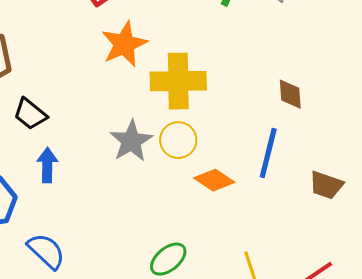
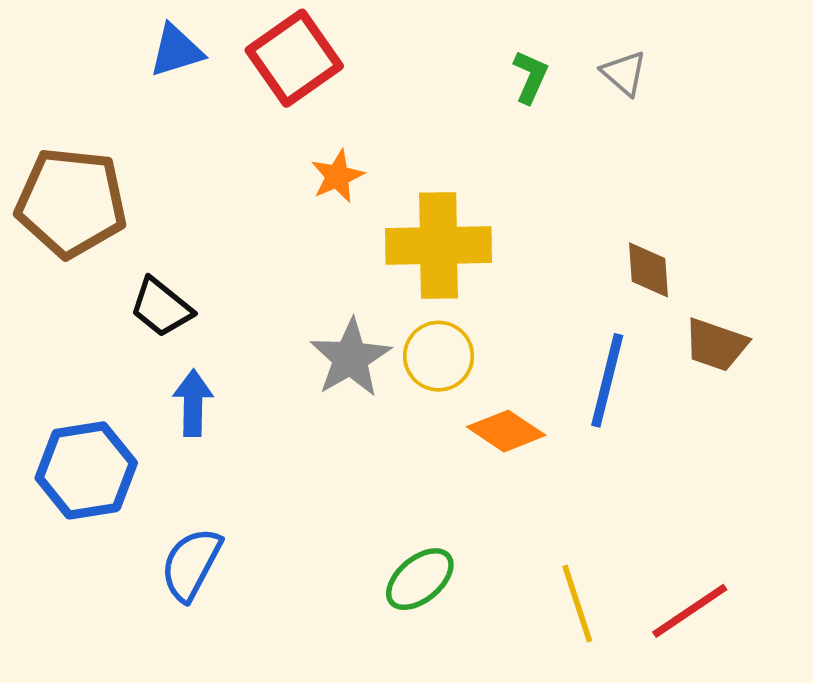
orange star: (124, 44) -> (337, 176), size x0.6
brown trapezoid: (326, 185) -> (716, 345), moved
blue semicircle: (46, 251) -> (191, 564), turned -105

